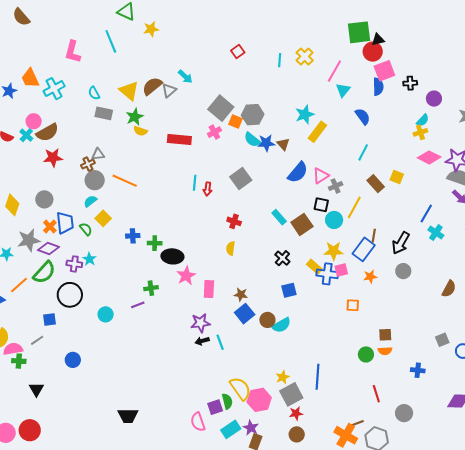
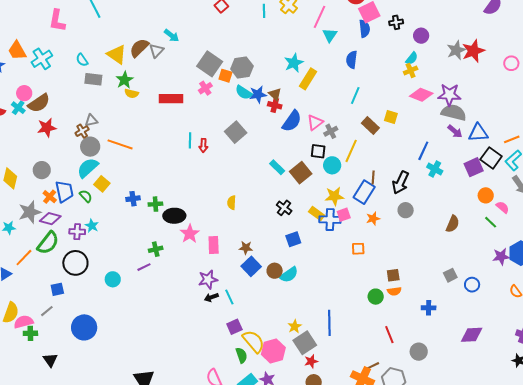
blue semicircle: (363, 116) -> (352, 60), turned -132
cyan semicircle: (90, 201) -> (88, 168), size x1.6
red cross: (234, 221) -> (275, 105), moved
blue circle: (73, 360) -> (84, 327), size x1.6
purple square: (215, 407) -> (234, 327), moved

